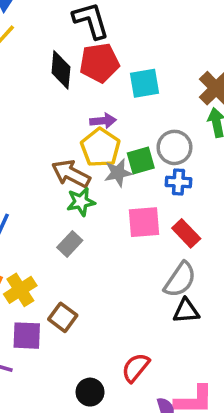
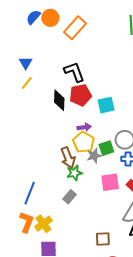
brown arrow: (71, 174) -> (68, 158), turned -135
brown square: (63, 317) -> (103, 239), moved, turned -35

